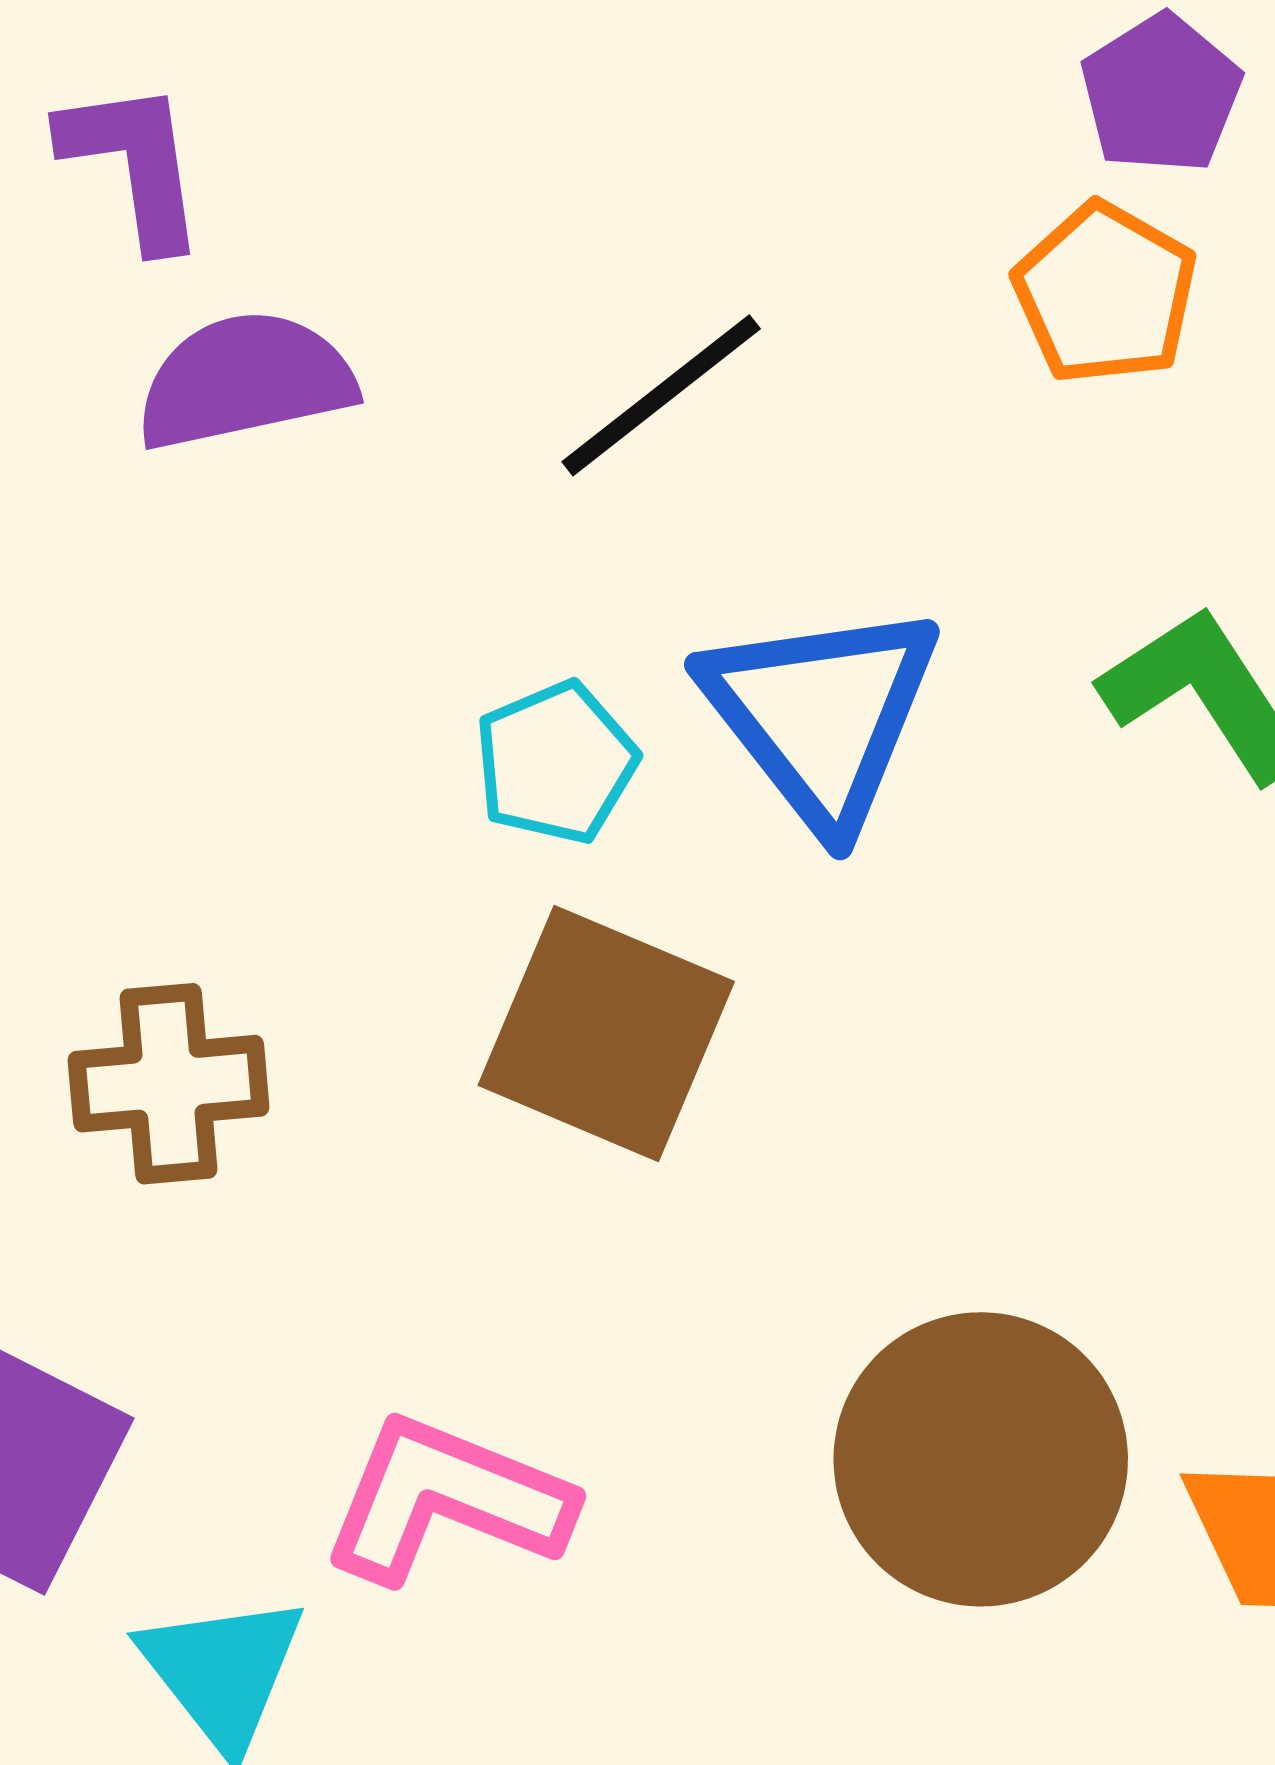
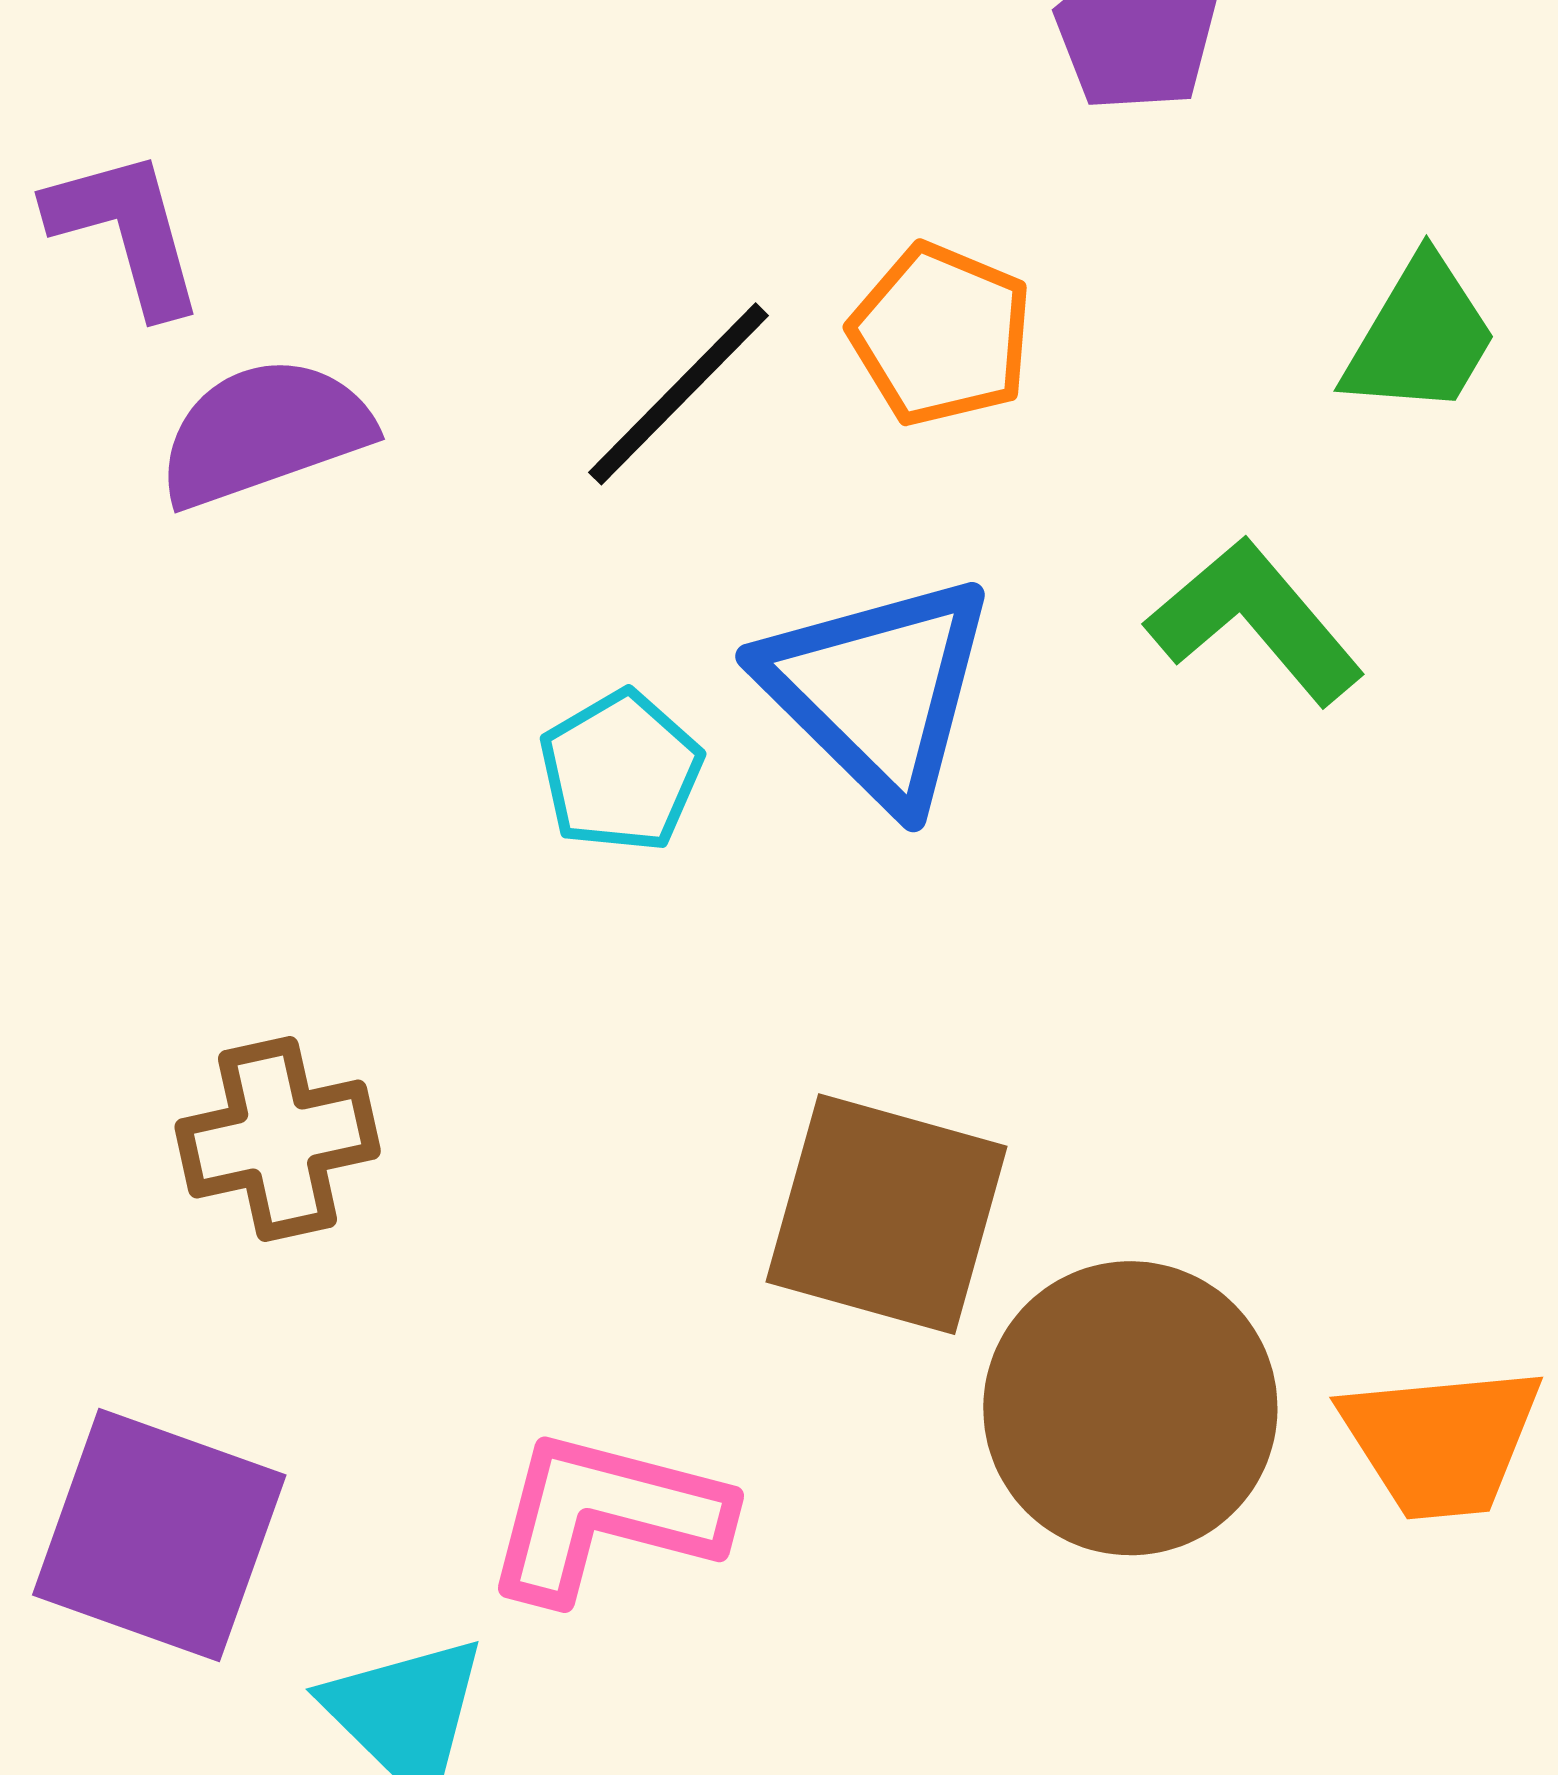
orange pentagon: (1105, 293) -> (941, 335), moved
brown square: (606, 1033) -> (887, 1214), moved

